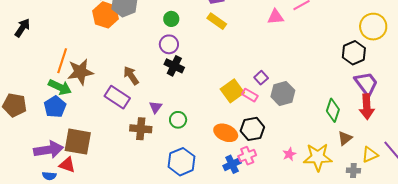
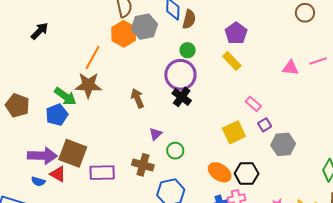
purple circle: (169, 44) -> (180, 75), size x1.6
orange line: (62, 61) -> (93, 57), moved
pink rectangle: (250, 95) -> (253, 104), moved
purple rectangle: (117, 97) -> (102, 173), moved, turned -45
brown cross: (141, 129) -> (143, 165), moved

